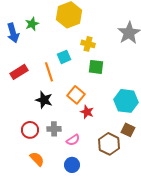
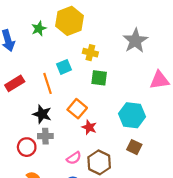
green star: (32, 24) -> (39, 29), moved
gray cross: (54, 129) -> (45, 136), moved
brown hexagon: (109, 144) -> (99, 162), moved

